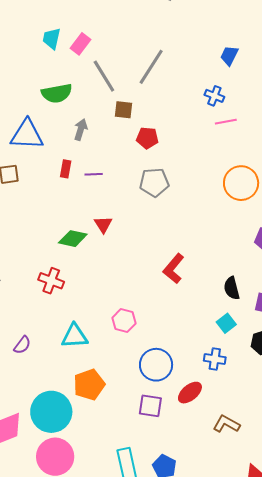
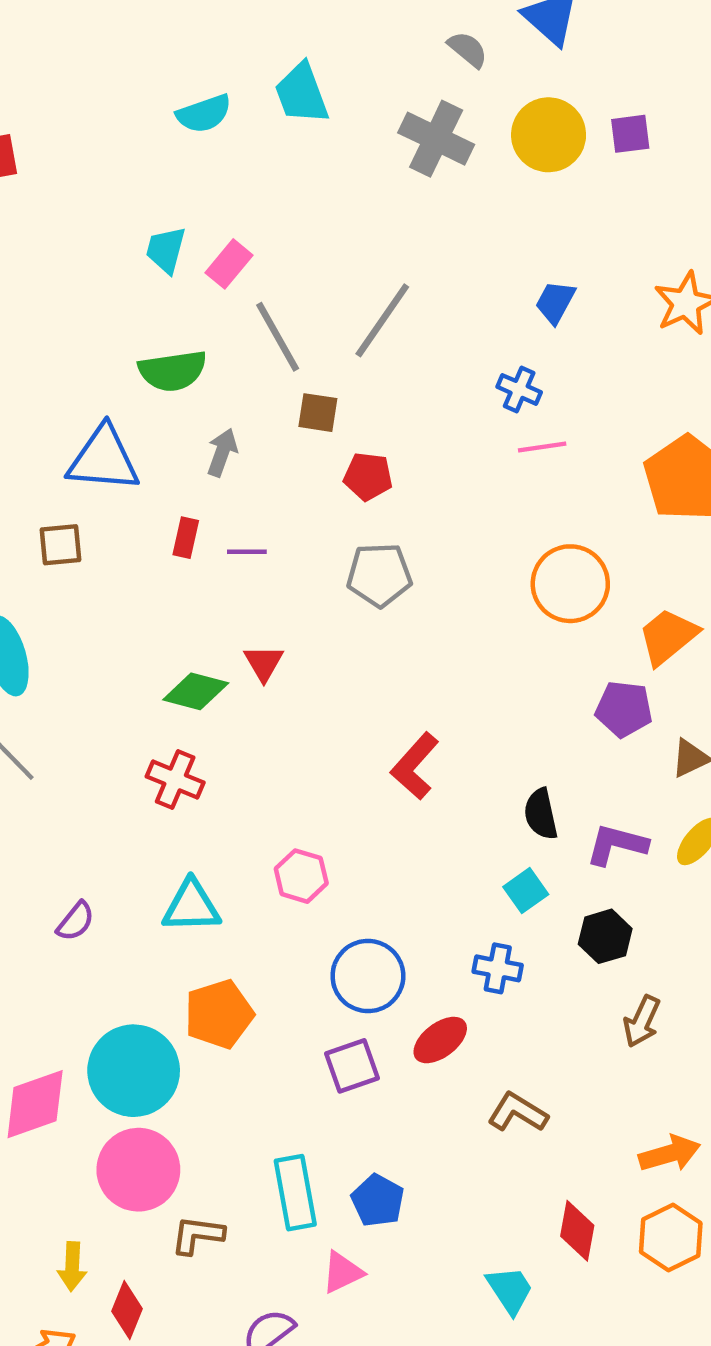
red cross: (51, 281) -> (175, 779), moved
purple square: (150, 406) -> (352, 1066), turned -30

